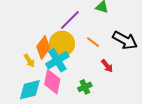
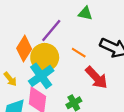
orange diamond: (43, 47) -> (24, 49), moved
red arrow: (107, 66) -> (96, 78), size x1.6

